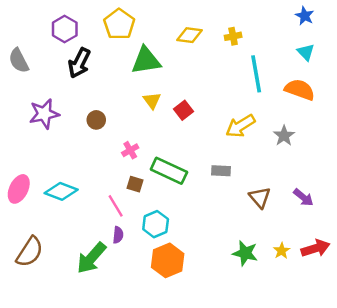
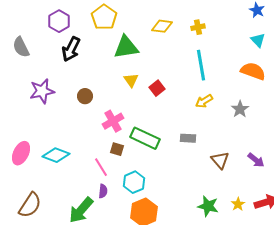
cyan line: (256, 74) -> (201, 65), moved
yellow arrow: (240, 126) -> (204, 101), size x0.7
pink cross: (130, 150) -> (113, 121), size x1.5

